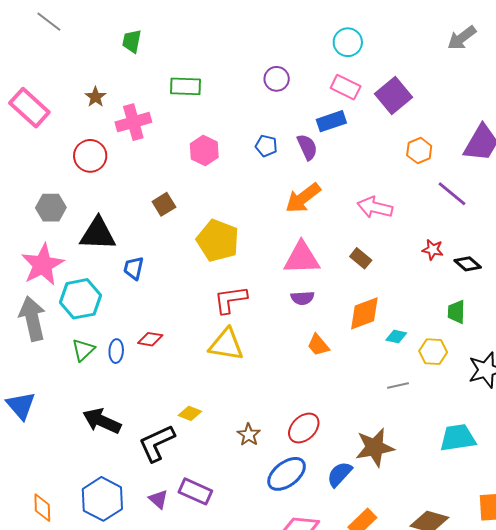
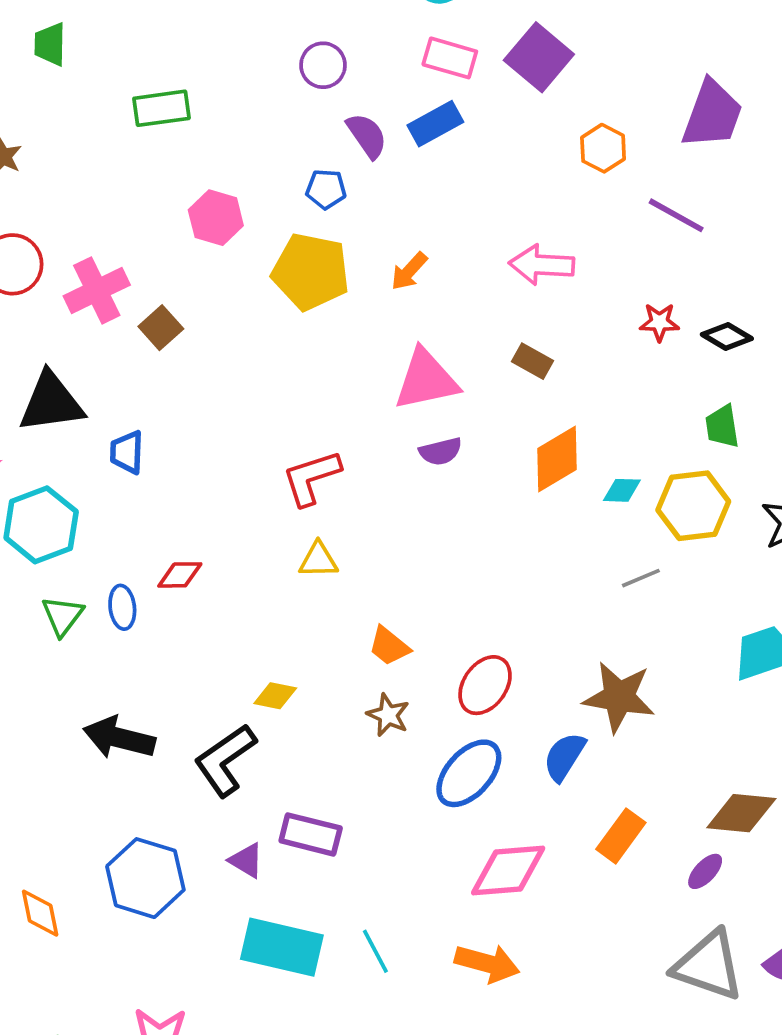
pink cross: (133, 122) -> (97, 290), moved
purple semicircle: (307, 147) -> (367, 136), moved
orange arrow: (303, 198) -> (409, 271), size x0.6
yellow pentagon: (218, 241) -> (311, 272), moved
yellow triangle: (226, 345) -> (318, 560), size x0.6
orange trapezoid: (318, 345) -> (389, 646), moved
yellow hexagon: (433, 352) -> (693, 506), size x1.4
brown star: (375, 447) -> (619, 697), turned 30

